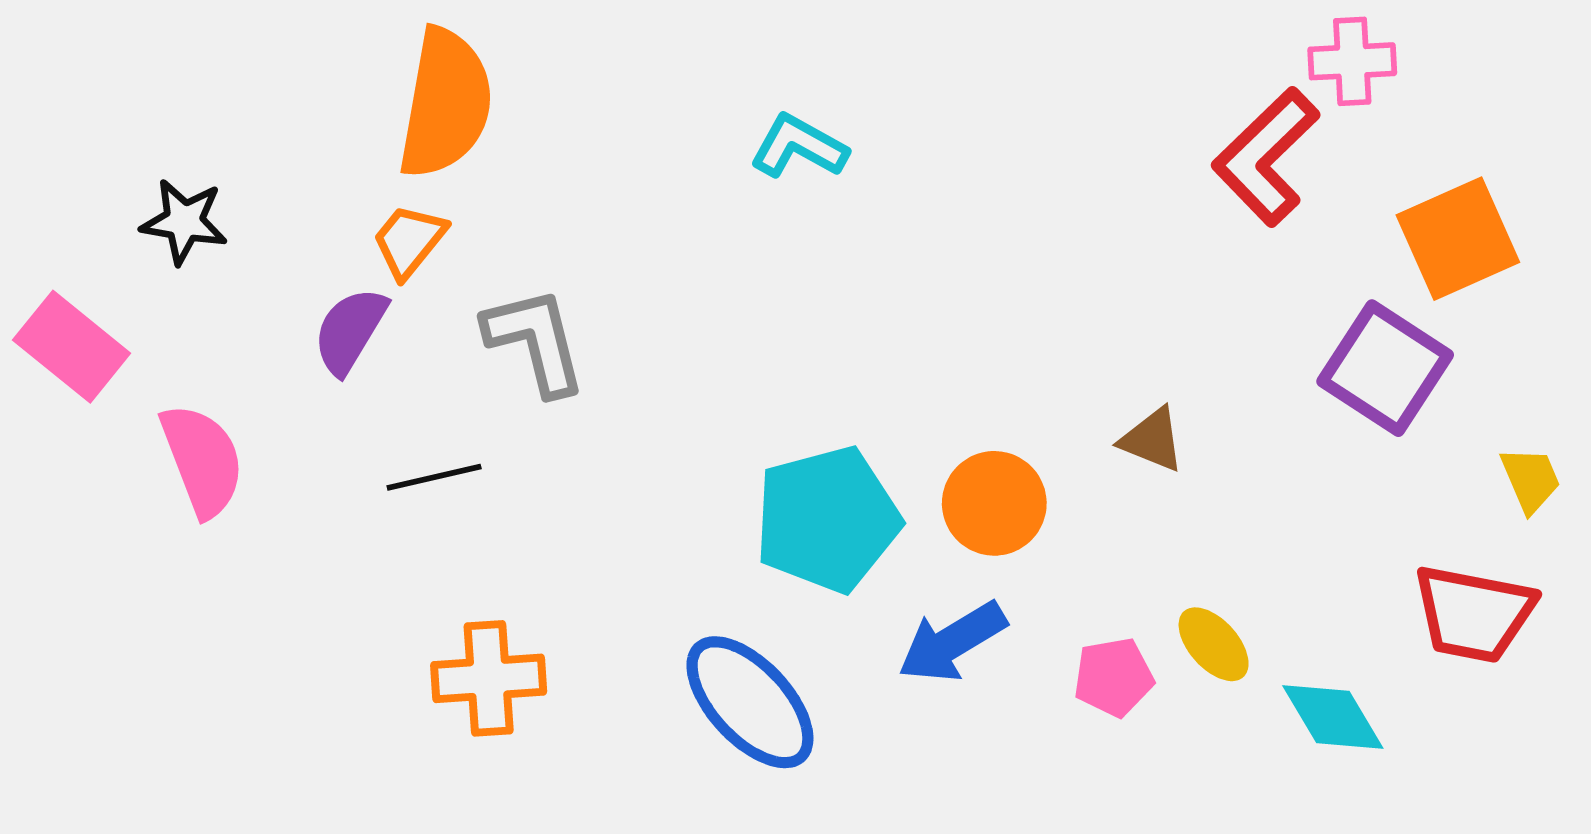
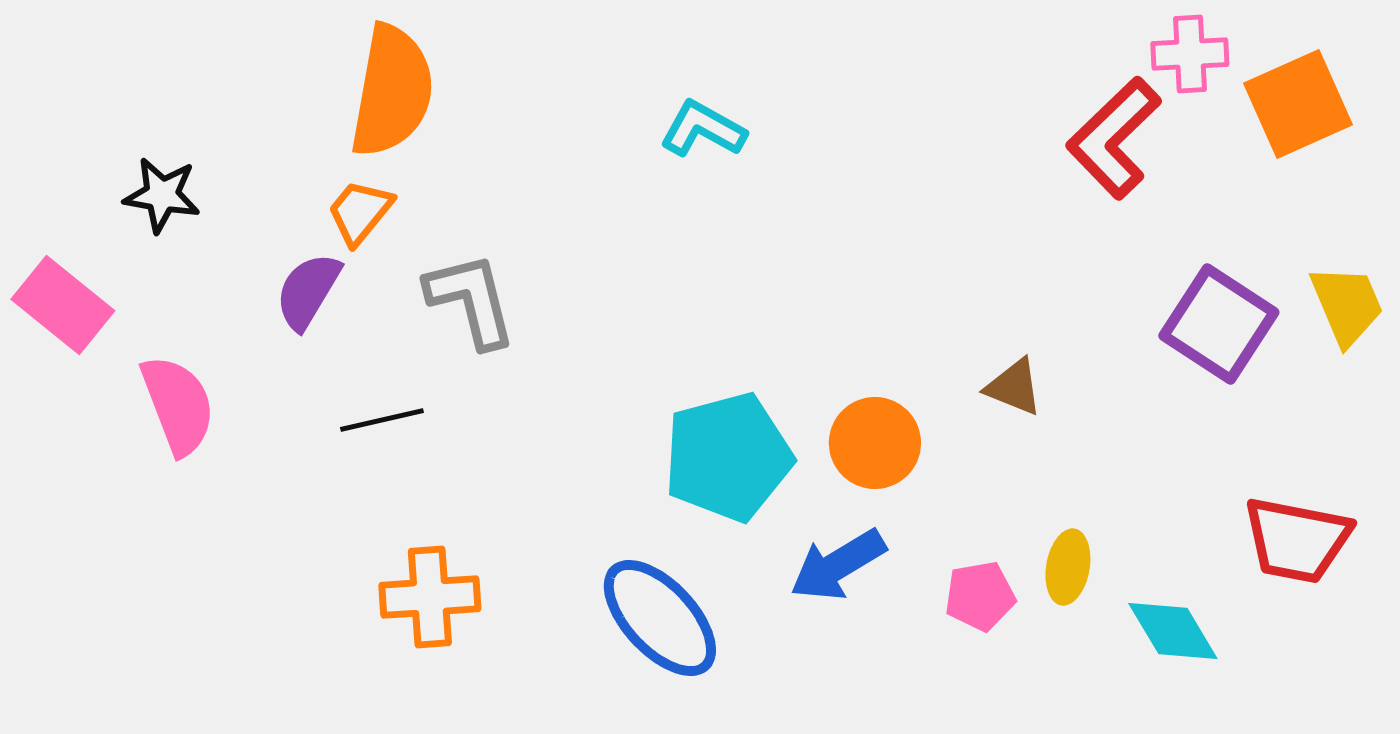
orange square: (1458, 239) -> (1298, 104), moved
yellow trapezoid: (1531, 479) -> (1347, 305), moved, size x1.4
yellow ellipse: (1214, 644) -> (1068, 567), turned 52

